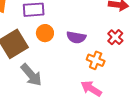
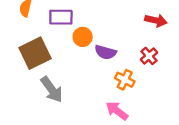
orange circle: (45, 33) -> (83, 37), moved

